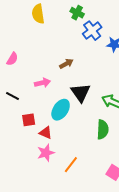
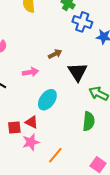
blue cross: (92, 31) -> (82, 22), turned -36
black triangle: (80, 93) -> (77, 72), moved
red square: (29, 120) -> (14, 128), moved

